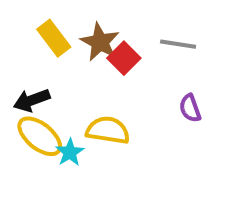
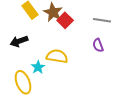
gray line: (178, 44) -> (102, 20), moved
yellow ellipse: (40, 136) -> (23, 82), moved, turned 30

